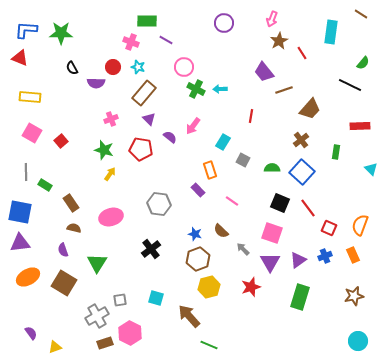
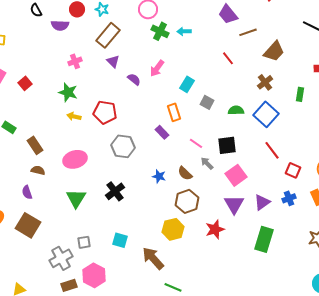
red line: (251, 116) -> (228, 58), moved, turned -48
red pentagon: (141, 149) -> (105, 112), moved
yellow arrow: (110, 174) -> (74, 116), turned -112
black square: (280, 203) -> (227, 145), moved, turned -30
pink square: (272, 233) -> (236, 175), turned 35
gray arrow: (243, 249) -> (207, 163), moved
brown hexagon: (198, 259) -> (187, 201), moved
green triangle: (97, 263) -> (76, 198), moved

